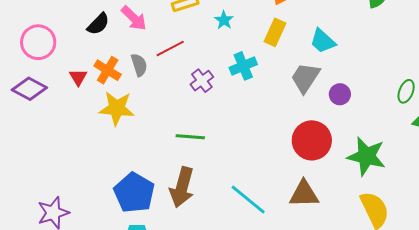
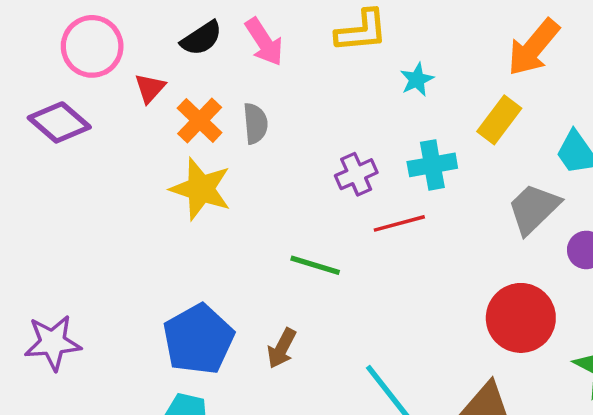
red line: (170, 49) -> (399, 223), moved
red triangle: (78, 77) -> (150, 88), moved
brown arrow: (182, 187) -> (282, 348), size x0.6

